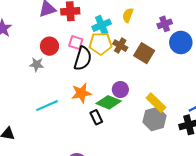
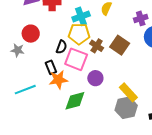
pink square: (76, 43) -> (76, 59), moved, size x1.6
brown cross: (120, 46) -> (97, 46), moved
black semicircle: (83, 59) -> (61, 47), size x0.6
green diamond: (109, 102) -> (75, 101), moved, turned -40
black rectangle: (96, 117) -> (51, 67), moved

